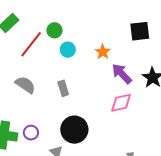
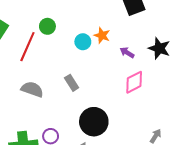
cyan circle: (68, 50) -> (83, 42), moved
purple arrow: (122, 74) -> (127, 53), size x0.6

